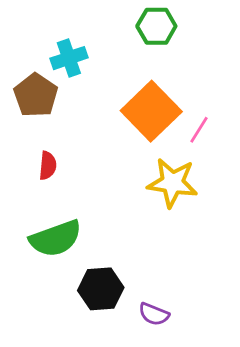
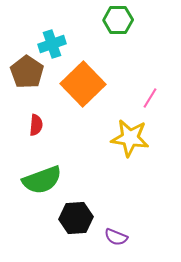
orange square: (151, 111) -> (83, 84), moved

